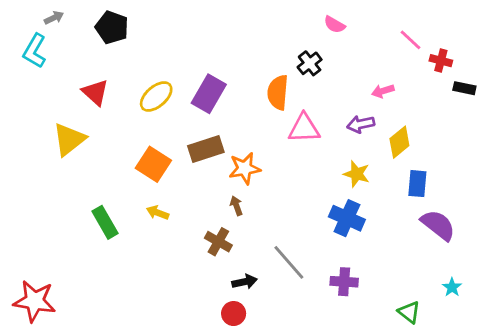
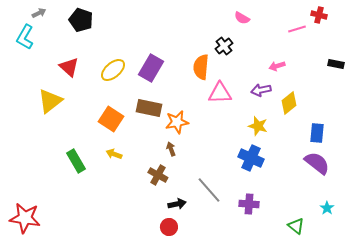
pink line: (410, 40) -> (297, 29), turned -60
red cross: (441, 61) -> (319, 15), moved
brown rectangle: (206, 149) -> (149, 108), turned 30
blue rectangle: (417, 184) -> (317, 133), moved

